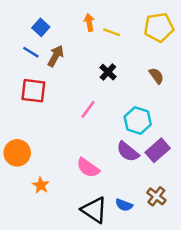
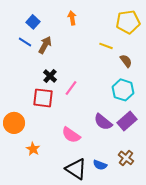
yellow line: (112, 32) -> (106, 46), moved
black cross: (108, 72) -> (50, 76), moved
red square: (33, 91) -> (43, 98), moved
cyan hexagon: (138, 121) -> (123, 90), moved

